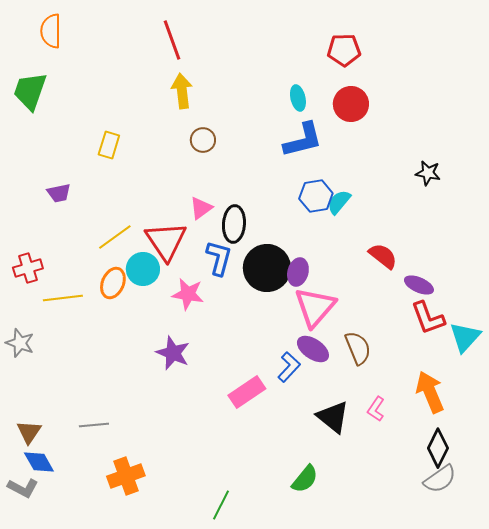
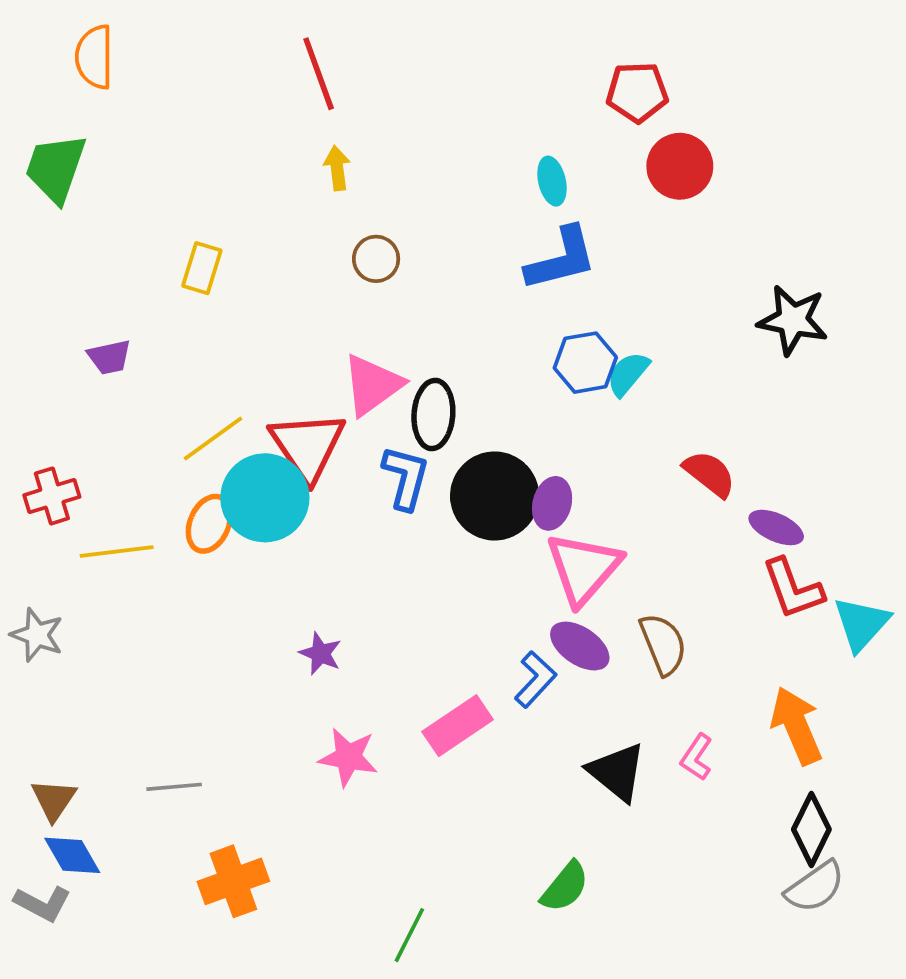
yellow arrow: (182, 91) -> (337, 168), size x0.7
red circle: (351, 104) -> (680, 166), moved
black star: (428, 173) -> (793, 320), size x1.5
pink triangle: (201, 208) -> (372, 385), size x1.5
cyan circle: (143, 269) -> (265, 498), size x1.4
pink star: (188, 294) -> (348, 757), moved
purple star: (173, 353) -> (320, 653), size x0.7

